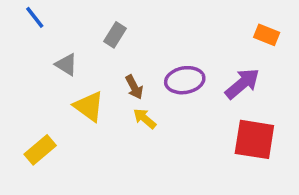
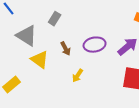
gray triangle: (66, 64) -> (27, 36), size x1.6
yellow arrow: (145, 119) -> (78, 76), moved, turned -96

